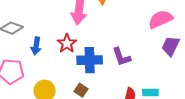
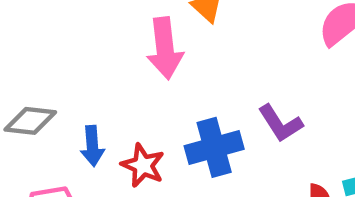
red star: (67, 43) -> (143, 165), moved

